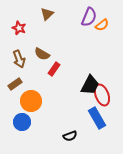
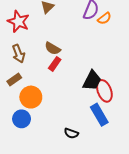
red star: (19, 28) -> (18, 21), size x1.5
brown semicircle: (42, 54) -> (53, 48), moved
black semicircle: (70, 136) -> (71, 133), turned 40

